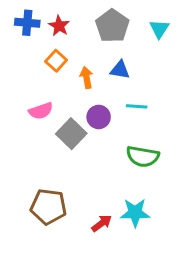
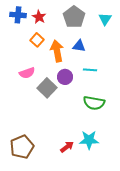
orange arrow: (86, 77) -> (57, 51), size x1.5
brown pentagon: (48, 207) -> (22, 147), moved, turned -30

